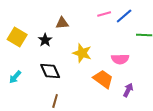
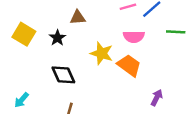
pink semicircle: (120, 59) -> (134, 37), moved
cyan arrow: (15, 77) -> (22, 100), moved
orange trapezoid: (103, 79) -> (129, 65), moved

